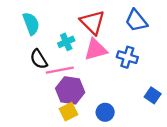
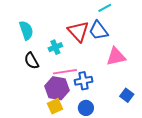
blue trapezoid: (136, 21) -> (98, 31), moved
pink triangle: (96, 49) -> (116, 57), moved
blue cross: (127, 57) -> (83, 81), moved, turned -30
pink line: (60, 70) -> (65, 72), moved

